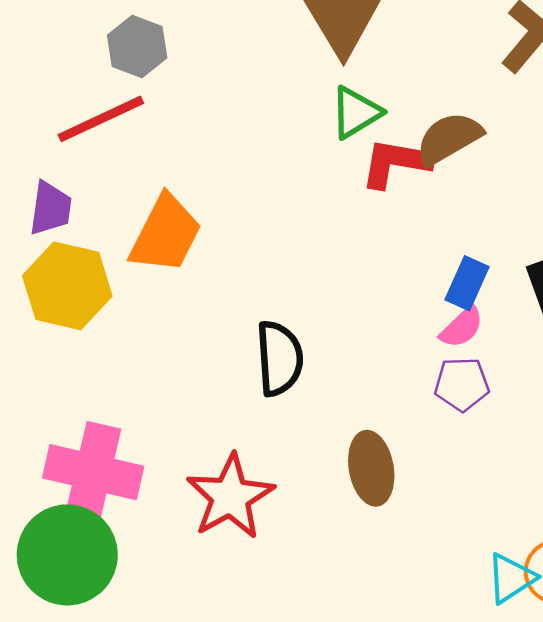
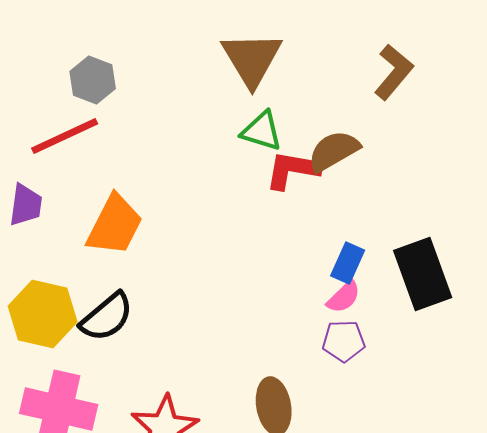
green triangle: (356, 112) -> (262, 131), turned 48
yellow hexagon: (67, 286) -> (43, 314), moved
black semicircle: (279, 358) -> (107, 317), moved, turned 54

